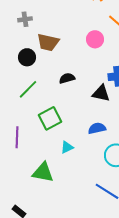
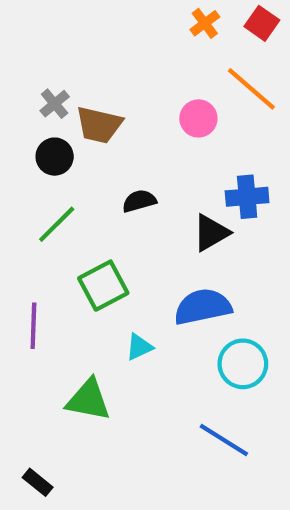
gray cross: (25, 19) -> (55, 104), moved, turned -32
black triangle: (101, 93) -> (211, 233), turned -42
blue semicircle: (97, 128) -> (203, 307), size x1.5

